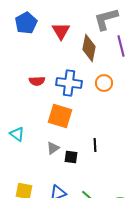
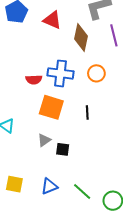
red triangle: (61, 31) -> (52, 20), turned -36
red semicircle: (37, 81) -> (34, 80), moved
black line: (95, 145) -> (87, 112), moved

